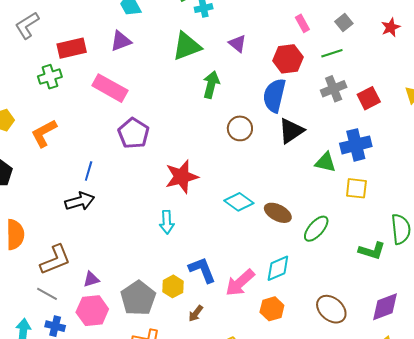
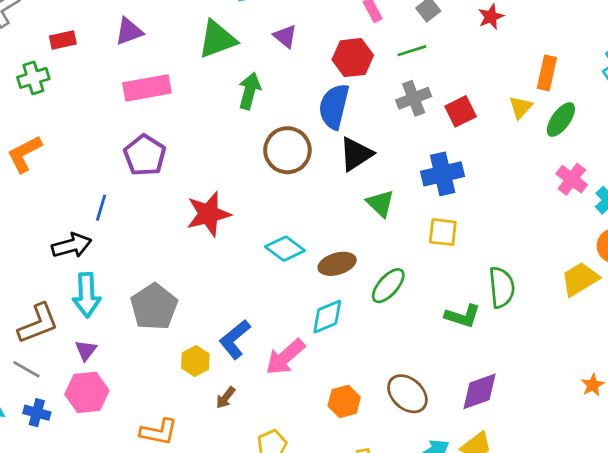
red rectangle: (72, 48) -> (63, 40), size x0.7
pink rectangle: (110, 88) -> (147, 88), moved, turned -40
brown circle: (240, 128) -> (287, 150), size x1.4
green triangle: (325, 162) -> (380, 203), moved, turned 30
blue line: (89, 171) -> (101, 208), moved
brown ellipse: (278, 213) -> (337, 264), turned -44
cyan arrow: (167, 222) -> (87, 295), moved, size x1.4
cyan diamond: (278, 268) -> (327, 317), moved
blue L-shape: (202, 270) -> (235, 339), turned -108
purple triangle: (91, 279) -> (86, 350), turned -36
gray pentagon: (138, 298) -> (154, 307), moved
orange hexagon: (272, 309) -> (344, 401), moved

